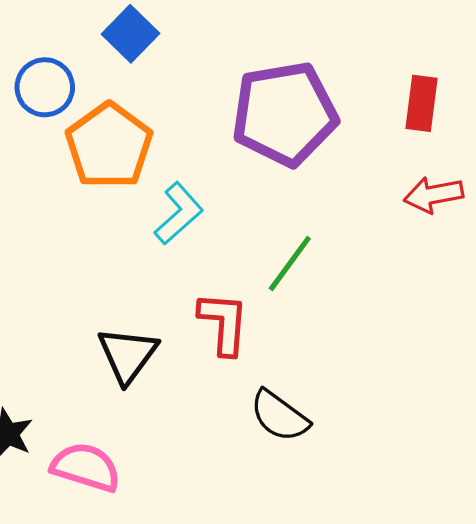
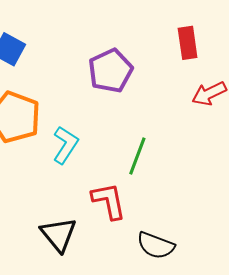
purple pentagon: (285, 114) -> (110, 71), size x0.7

